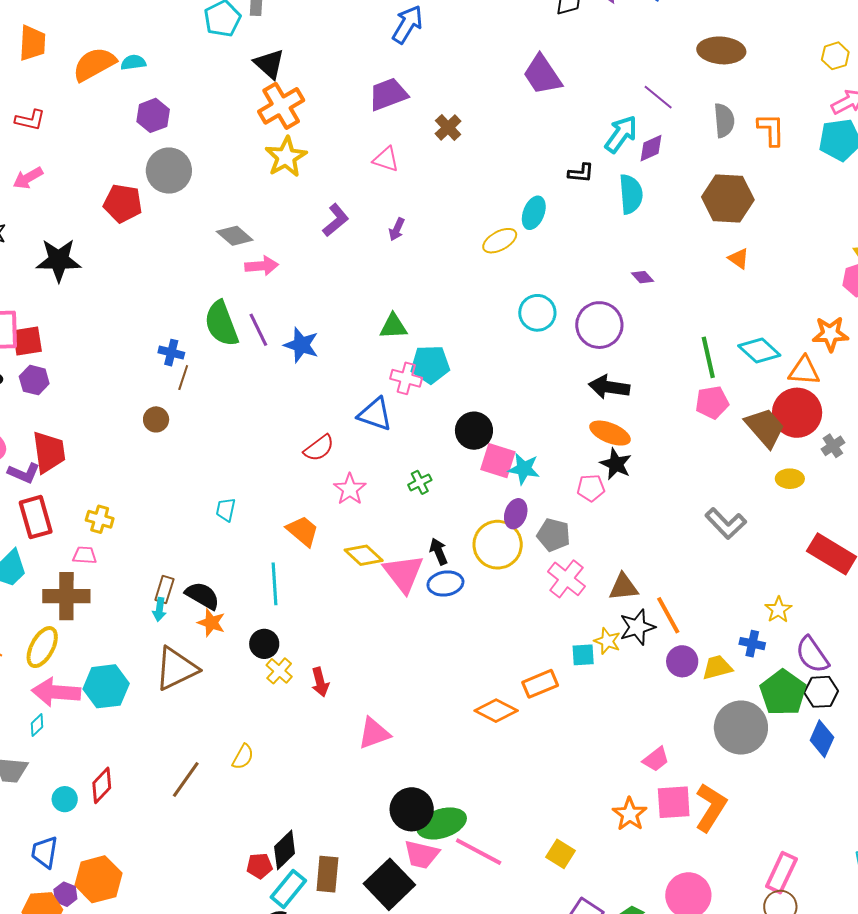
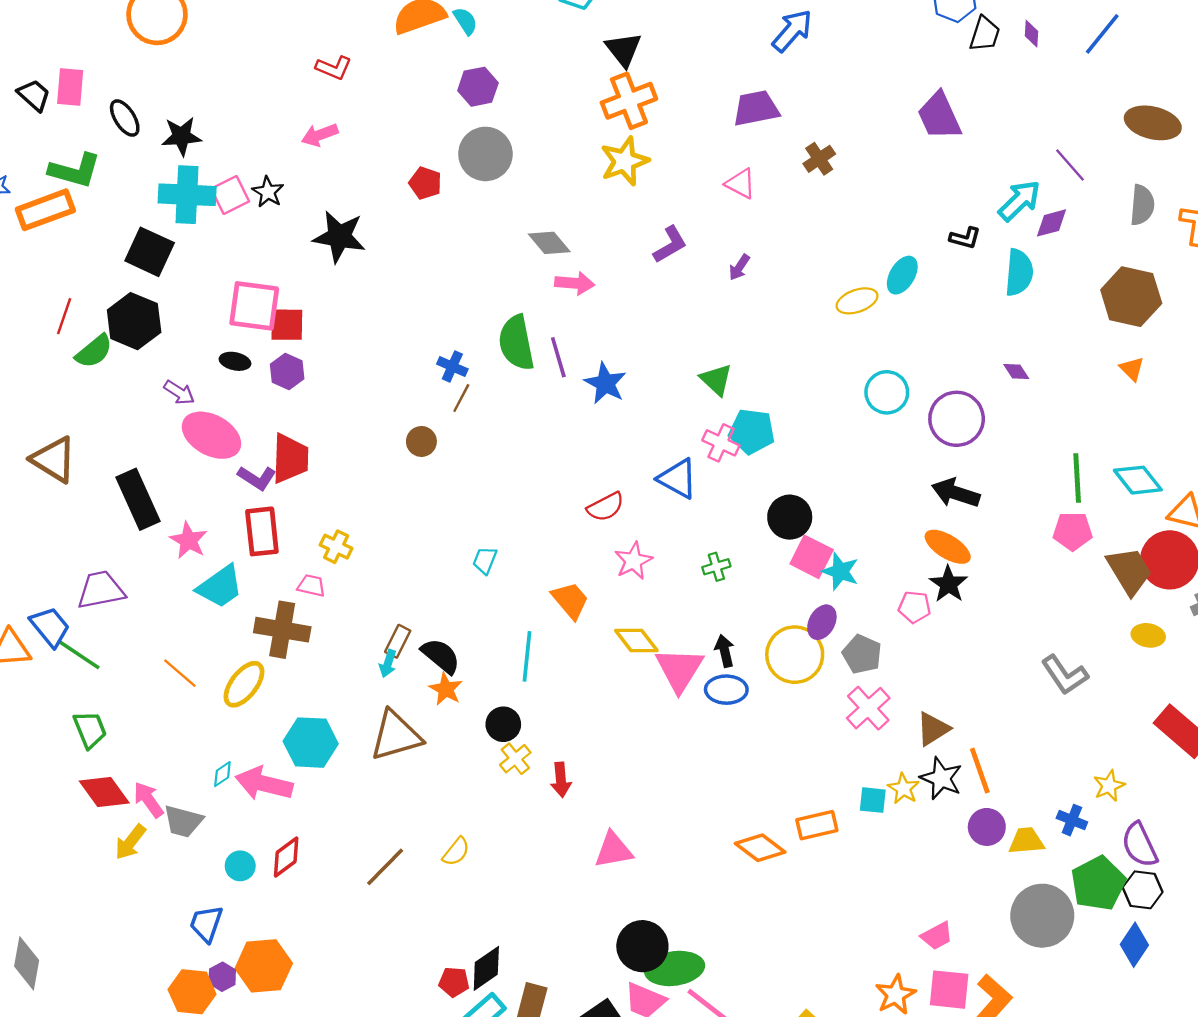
cyan semicircle: (133, 62) -> (465, 21), turned 55
red pentagon: (123, 203) -> (425, 183), size x0.7
green triangle: (393, 326) -> (716, 380), turned 36
brown triangle: (623, 587) -> (933, 729), turned -36
black star: (637, 627) -> (941, 778), turned 30
pink arrow: (56, 692) -> (264, 784), moved

